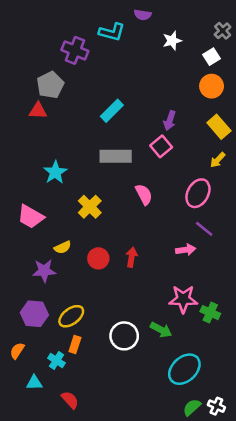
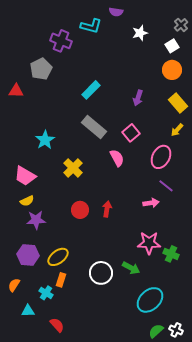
red triangle: (38, 111) -> (16, 91), moved
pink square: (161, 146) -> (131, 133), moved
gray rectangle: (116, 156) -> (94, 127), turned 40
yellow semicircle: (63, 247) -> (27, 201), moved

